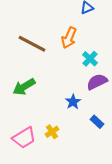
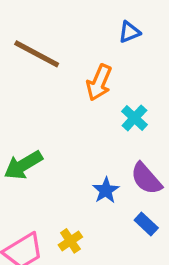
brown line: (32, 44) -> (37, 54), moved
purple semicircle: (97, 82) -> (146, 179), moved, turned -105

